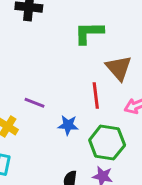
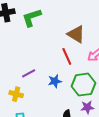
green L-shape: (89, 33) -> (32, 18), moved
purple line: (34, 103) -> (29, 73), turned -32

